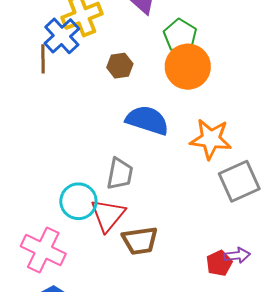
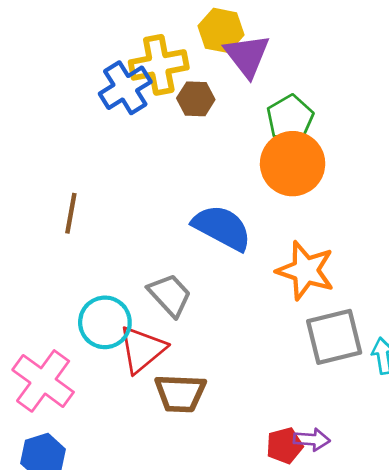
brown line: (43, 59) -> (71, 213), moved
brown hexagon: (120, 66) -> (196, 99), moved
gray trapezoid: (120, 174) -> (170, 295), turned -64

